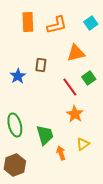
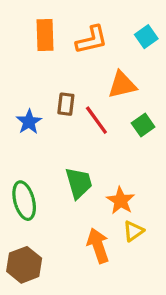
red line: (70, 87) -> (96, 120), moved
orange star: (75, 114) -> (121, 201), moved
green trapezoid: (45, 135) -> (79, 183), moved
orange arrow: (61, 153) -> (98, 246), size x1.5

